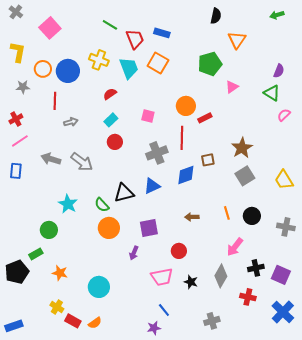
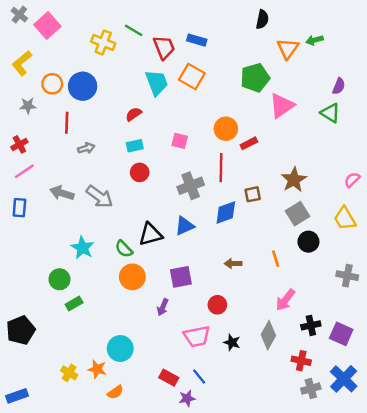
green arrow: (277, 15) -> (314, 40), moved
pink square: (50, 28) -> (47, 25), moved
yellow L-shape: (18, 52) -> (22, 63), turned -140
yellow cross: (99, 60) -> (103, 42), moved
pink triangle: (232, 87) -> (282, 106), size x1.6
pink semicircle: (284, 115) -> (352, 180), moved
cyan rectangle: (111, 120) -> (135, 146), turned 32
black circle: (252, 216) -> (308, 242), moved
green rectangle: (36, 254) -> (74, 304), moved
orange star: (60, 273) -> (97, 369), moved
red rectangle: (73, 321) -> (169, 378), moved
gray cross: (212, 321) -> (311, 389), moved

